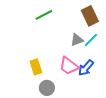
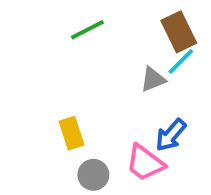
cyan line: (91, 40) -> (181, 62), moved
pink trapezoid: (69, 66) -> (145, 163), moved

